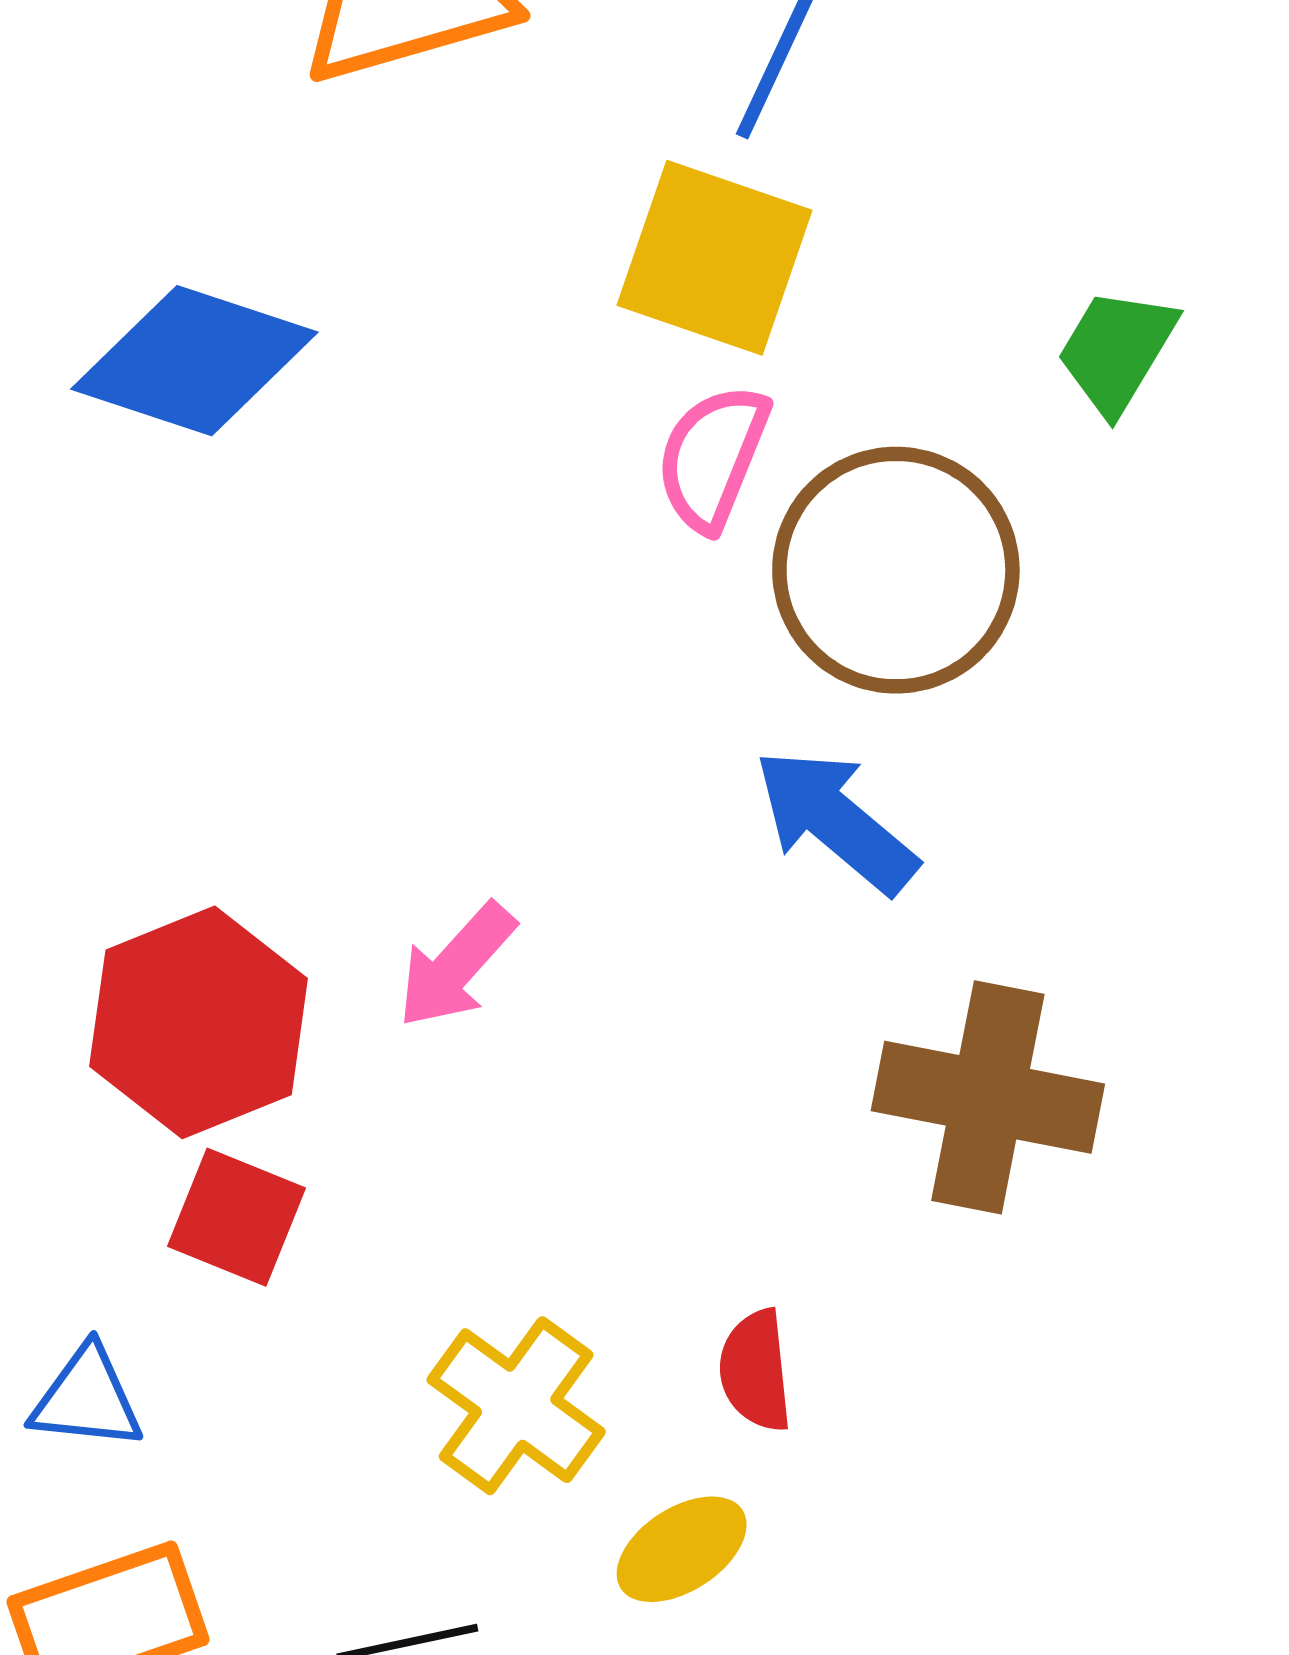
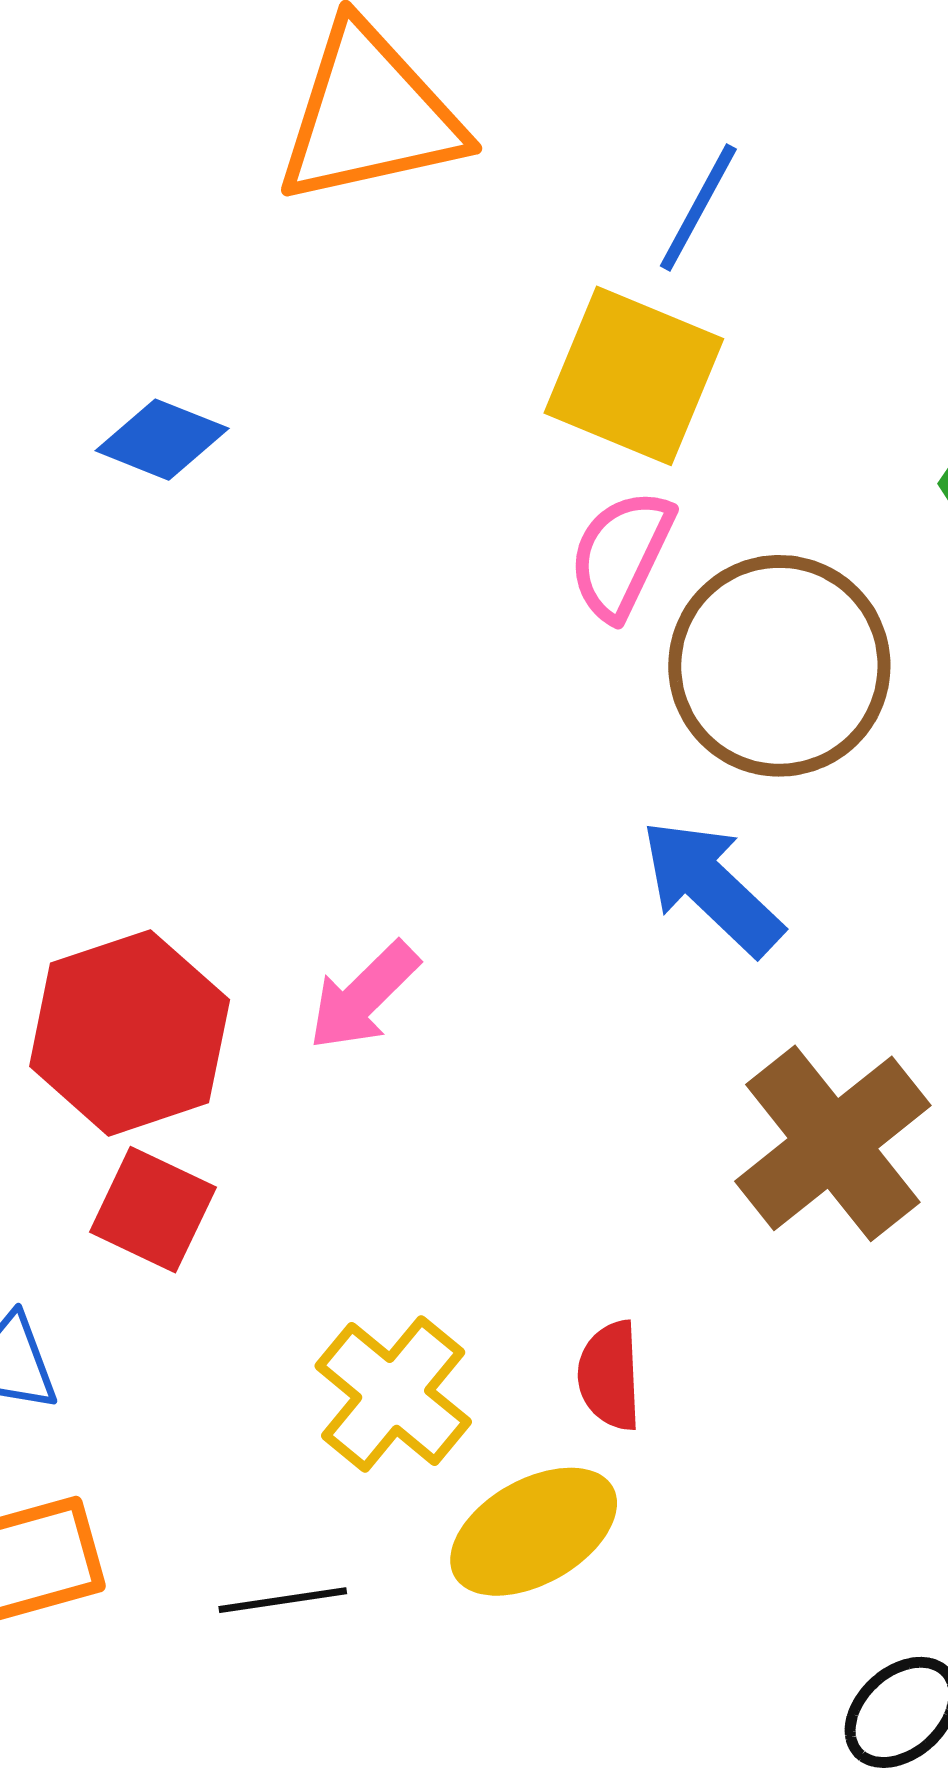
blue diamond: (194, 361) -> (162, 440), size x0.6
brown cross: (988, 1097) -> (833, 1143), turned 37
yellow ellipse: (682, 1549) -> (534, 1532), size x1.4

